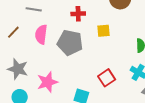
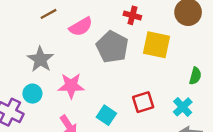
yellow square: (103, 31) -> (156, 45), size x1.6
pink semicircle: (41, 34) -> (81, 27), turned -144

